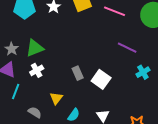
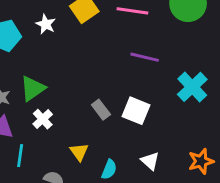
purple line: (127, 48) -> (145, 57), moved
cyan cross: (143, 72) -> (192, 87), size x1.5

